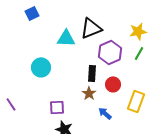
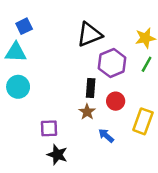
blue square: (32, 13) -> (24, 26), moved
cyan triangle: (66, 38) -> (16, 52), moved
cyan circle: (41, 67) -> (18, 87), moved

